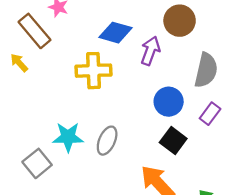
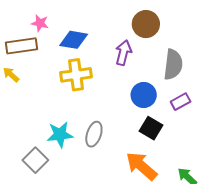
brown rectangle: (35, 31) -> (21, 46), turned -52
blue diamond: (115, 33) -> (74, 40), moved
purple rectangle: (210, 114) -> (181, 102), turned 30

